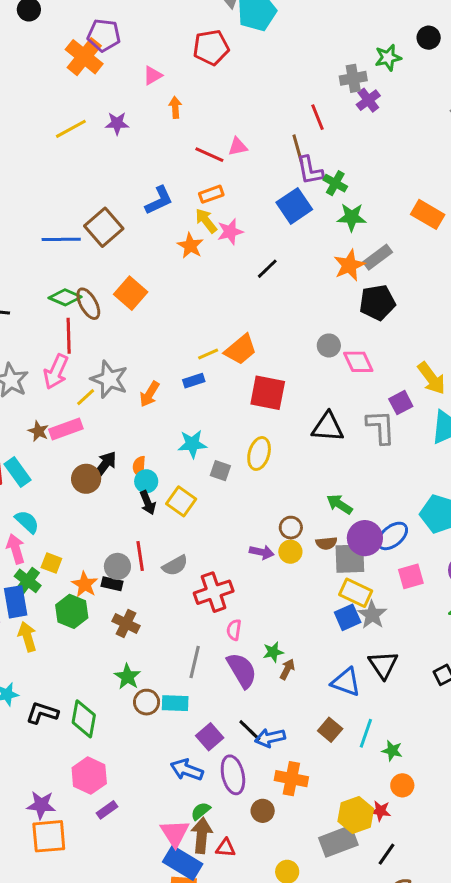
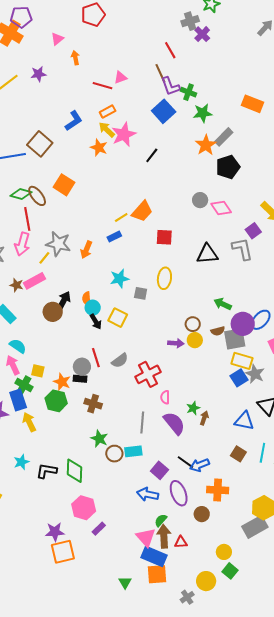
pink star: (230, 232) -> (124, 134), size x1.4
red square: (268, 393) -> (164, 237), size x0.7

